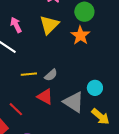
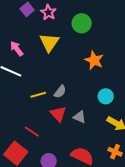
orange star: (80, 35) -> (94, 60), moved
red triangle: (45, 97) -> (58, 114), turned 30
gray triangle: (74, 102) -> (80, 117), moved, size x0.6

